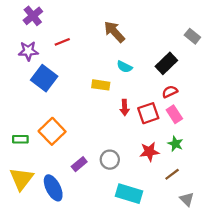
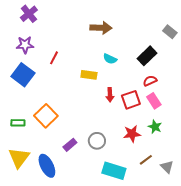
brown arrow: (114, 32) -> (101, 28), turned 135
red line: (62, 42) -> (54, 58), moved, turned -40
blue square: (44, 78) -> (23, 75), moved
brown line: (172, 174) -> (146, 160), moved
gray triangle: (187, 199) -> (167, 167), moved

